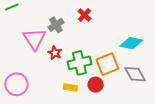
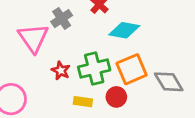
cyan diamond: (131, 43) -> (124, 30), moved
red star: (55, 53) -> (61, 71), moved

